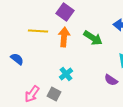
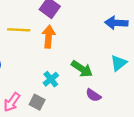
green arrow: (93, 38) -> (82, 69), moved
purple semicircle: (111, 80) -> (93, 95), moved

